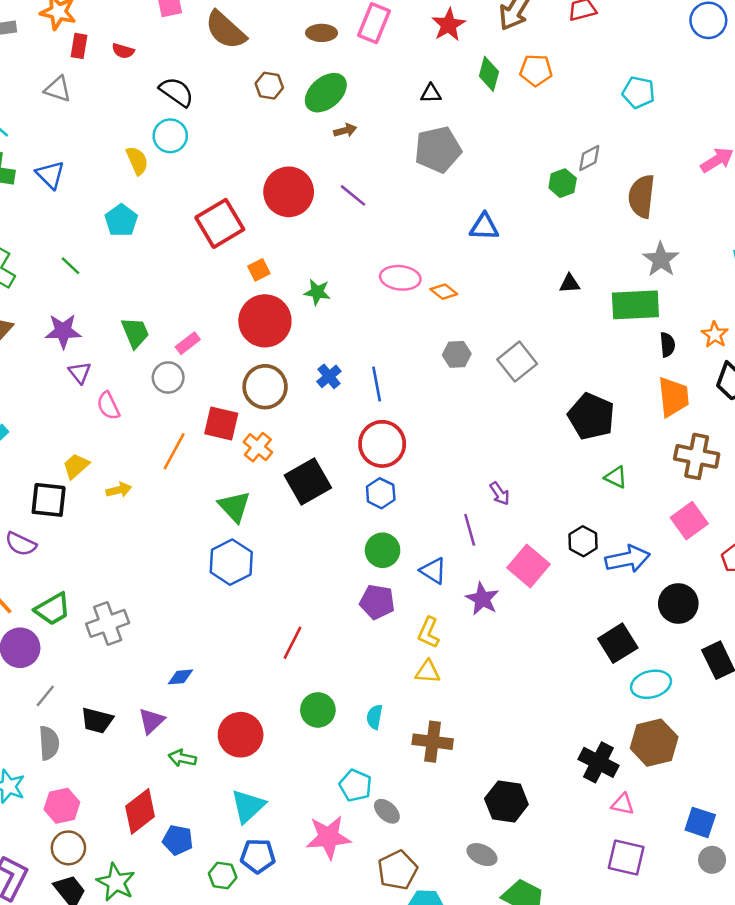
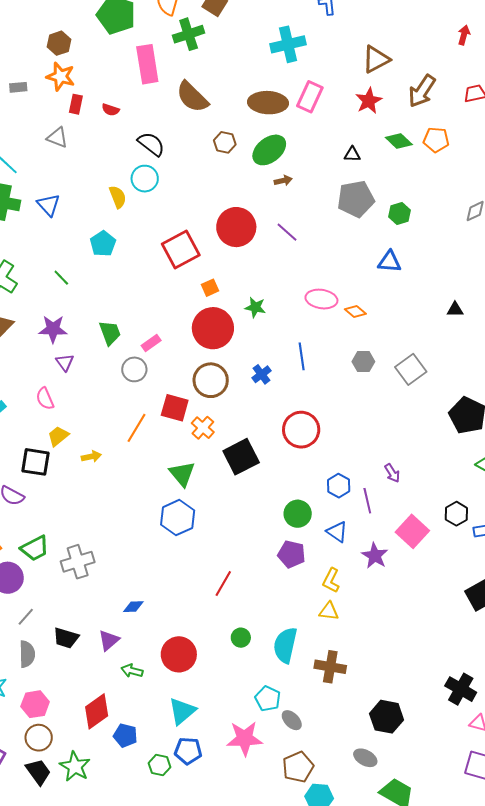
brown ellipse: (322, 33) -> (268, 103), size x1.6
green diamond: (489, 74) -> (399, 141), turned -64
green hexagon: (563, 183) -> (399, 213), moved
blue line: (377, 384) -> (302, 356), moved
pink semicircle: (108, 406) -> (45, 399), moved
blue hexagon: (381, 493) -> (339, 486), moved
green circle: (318, 710) -> (241, 638), size x0.7
cyan semicircle: (374, 717) -> (285, 645), size x1.8

